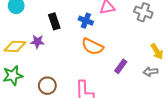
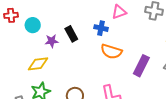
purple star: (37, 42) -> (52, 41), moved
purple rectangle: (121, 66) -> (141, 66), size x1.5

